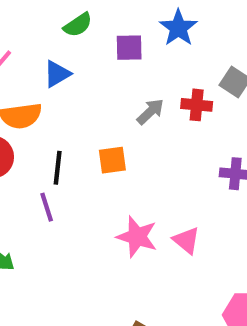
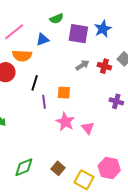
purple square: (129, 48) -> (78, 34), size x1.5
orange square: (112, 160) -> (64, 93), moved
purple line: (47, 207) -> (44, 102), moved

